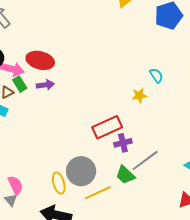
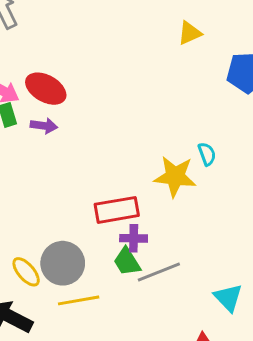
yellow star: (139, 95) -> (175, 176), size x1.8
green trapezoid: (125, 175) -> (127, 262), moved
yellow ellipse: (59, 183) -> (26, 272), turned -40

